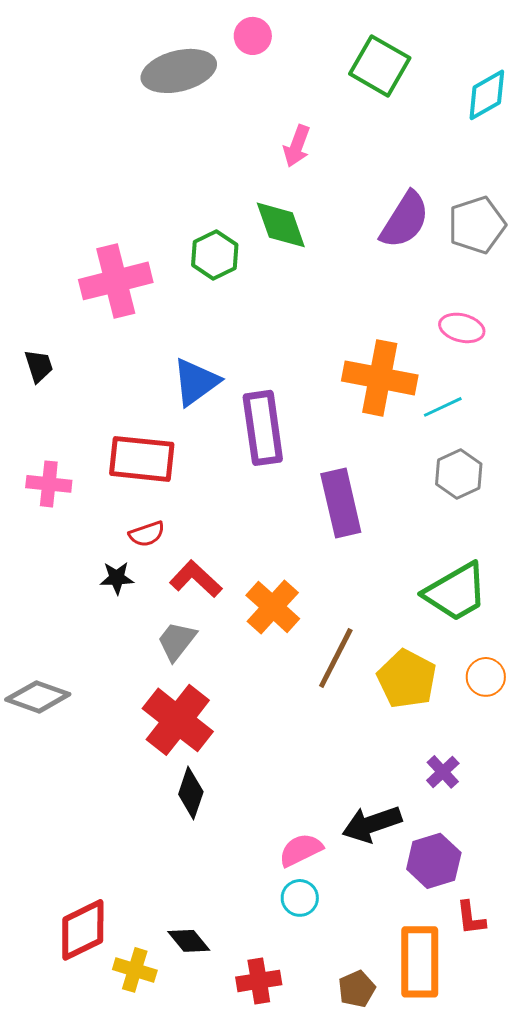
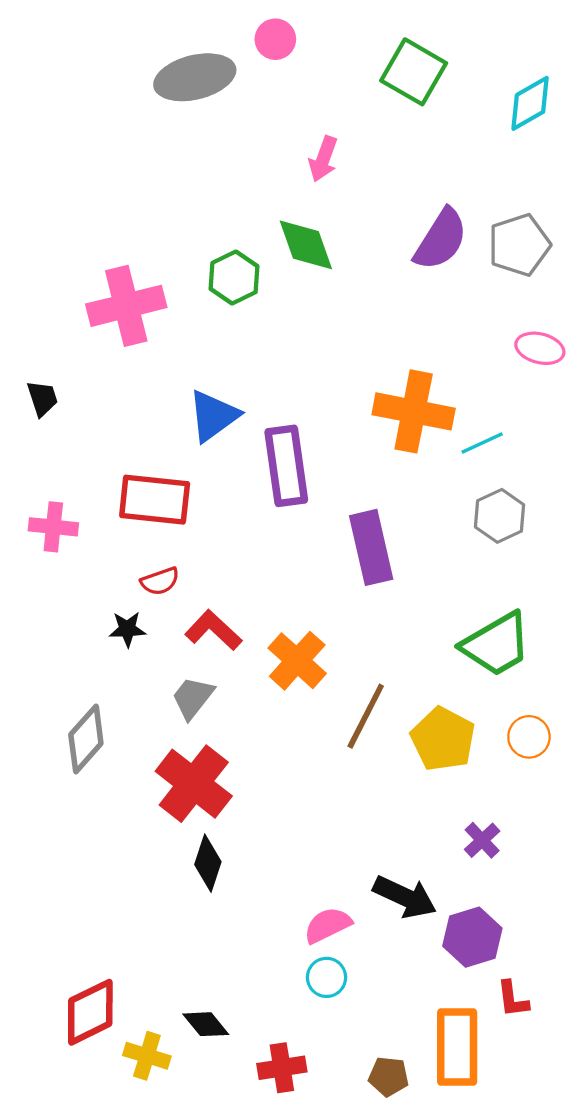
pink ellipse: (462, 328) -> (540, 348), moved
gray diamond: (38, 697) -> (86, 739), moved, turned -68
black arrow: (372, 824) -> (405, 897), turned -136
brown pentagon: (357, 989) -> (389, 1076), turned 30

